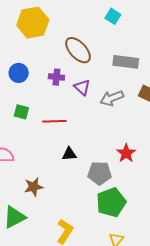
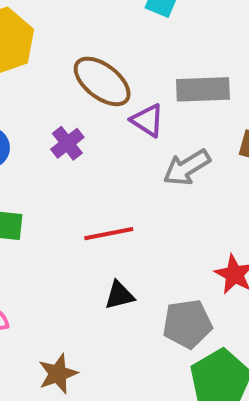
purple cross: (56, 77) -> (67, 143), turned -35
purple triangle: (82, 87) -> (147, 120), moved
red line: (54, 121) -> (109, 234), moved

